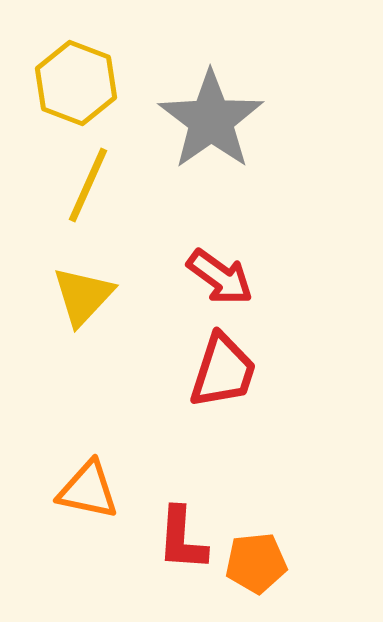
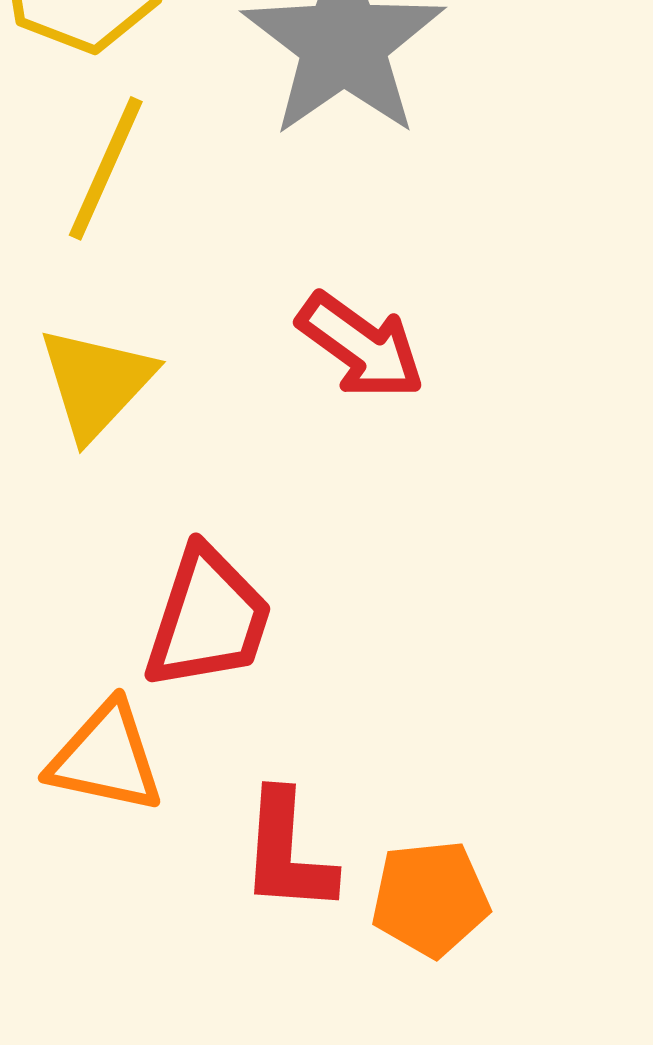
red trapezoid: (223, 371) -> (208, 618), moved

